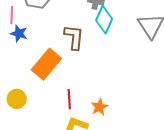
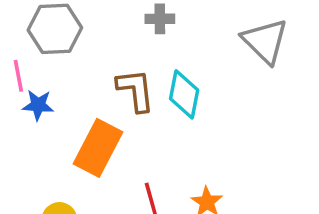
cyan diamond: (104, 20) -> (184, 94), moved

